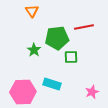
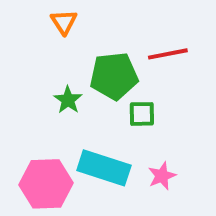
cyan rectangle: (52, 84) -> (104, 168), size x1.4
pink star: (92, 92) -> (162, 176), moved

